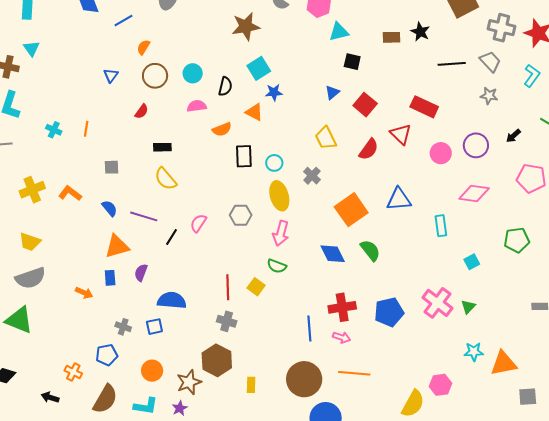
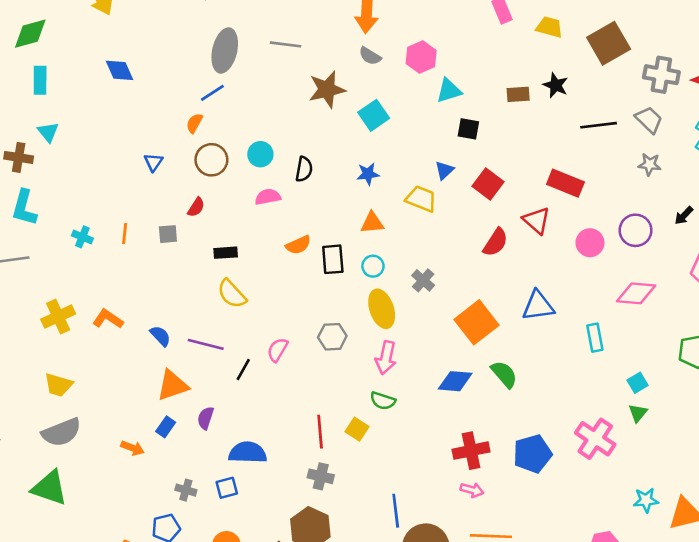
blue line: (124, 21) -> (212, 93), moved
cyan square: (259, 68) -> (374, 115), moved
orange triangle: (254, 112) -> (372, 223), moved, turned -30
orange semicircle: (222, 129) -> (298, 245), moved
yellow trapezoid: (326, 138) -> (421, 199), moved, turned 140
gray square: (112, 167) -> (168, 234), moved
blue diamond: (333, 254) -> (455, 381), turned -56
blue rectangle: (110, 278) -> (166, 427), turned 42
green triangle: (468, 307) -> (638, 413), moved
blue line: (309, 328) -> (396, 511), moved

